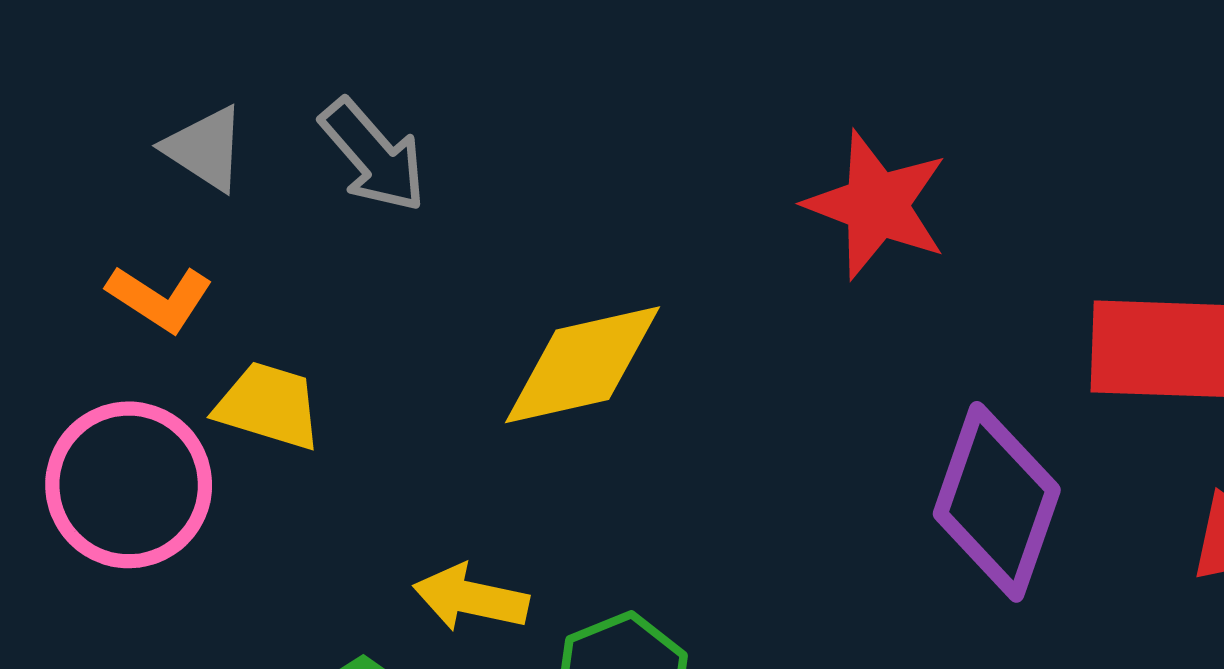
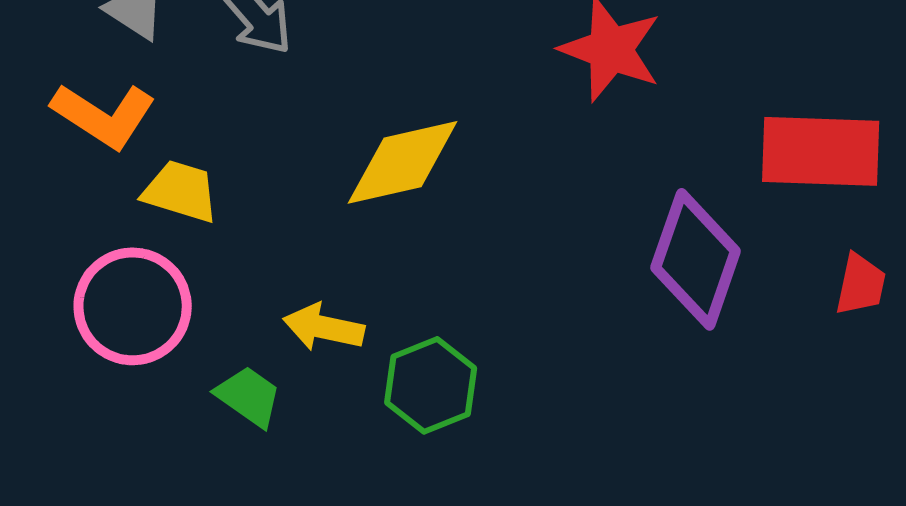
orange L-shape: (160, 298) -> (104, 115), size x1.4
pink circle: (129, 485) -> (133, 306), moved

